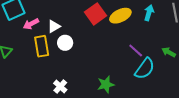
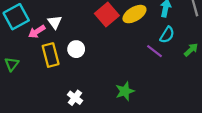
white triangle: (54, 26) -> (55, 22), moved, turned -32
green arrow: (169, 52) -> (191, 50), turned 112
cyan semicircle: (145, 69) -> (167, 35), moved, size x0.7

